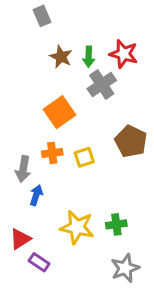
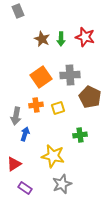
gray rectangle: (42, 16) -> (18, 11), moved
gray cross: (102, 84) -> (70, 75), moved, turned 30
green cross: (116, 224) -> (80, 135), moved
purple rectangle: (39, 262) -> (25, 188), moved
gray star: (125, 268) -> (62, 184), moved

